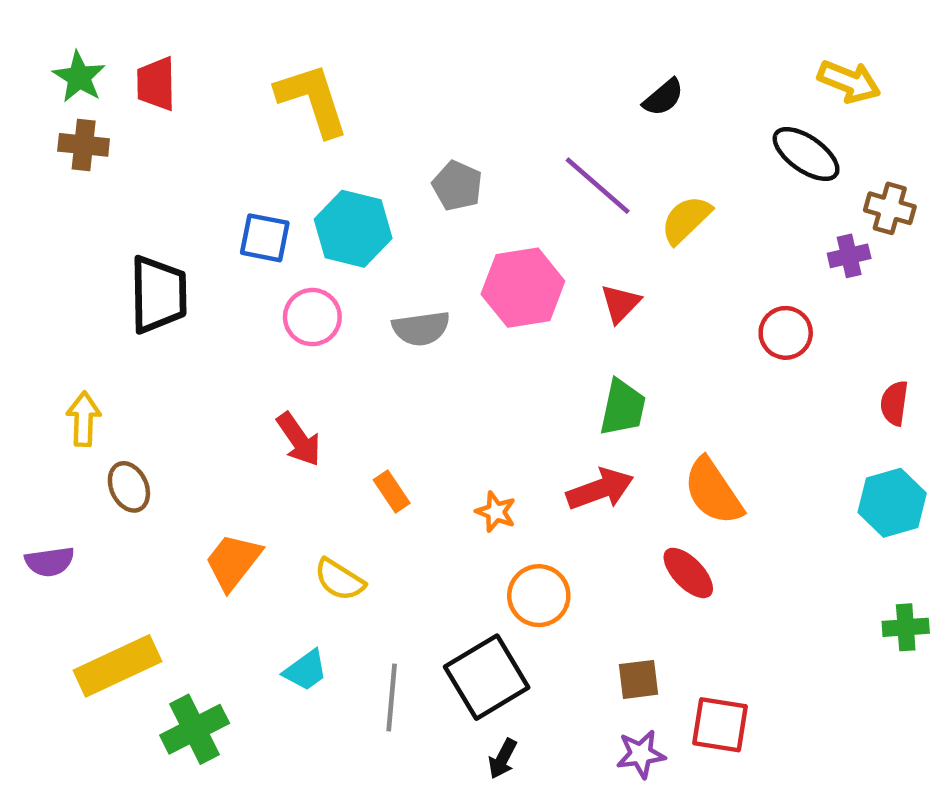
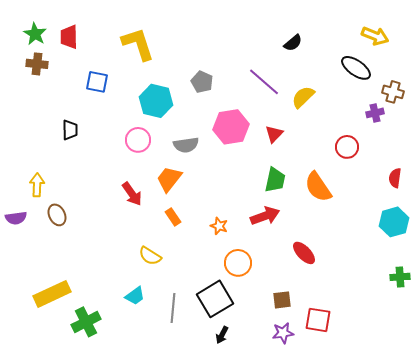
blue square: (265, 238) -> (97, 82), moved
black trapezoid: (158, 294) -> (70, 130), size x0.6
orange semicircle: (713, 491) -> (318, 187), moved
purple semicircle: (50, 562) -> (16, 218), moved
orange trapezoid: (233, 562) -> (169, 179), moved

